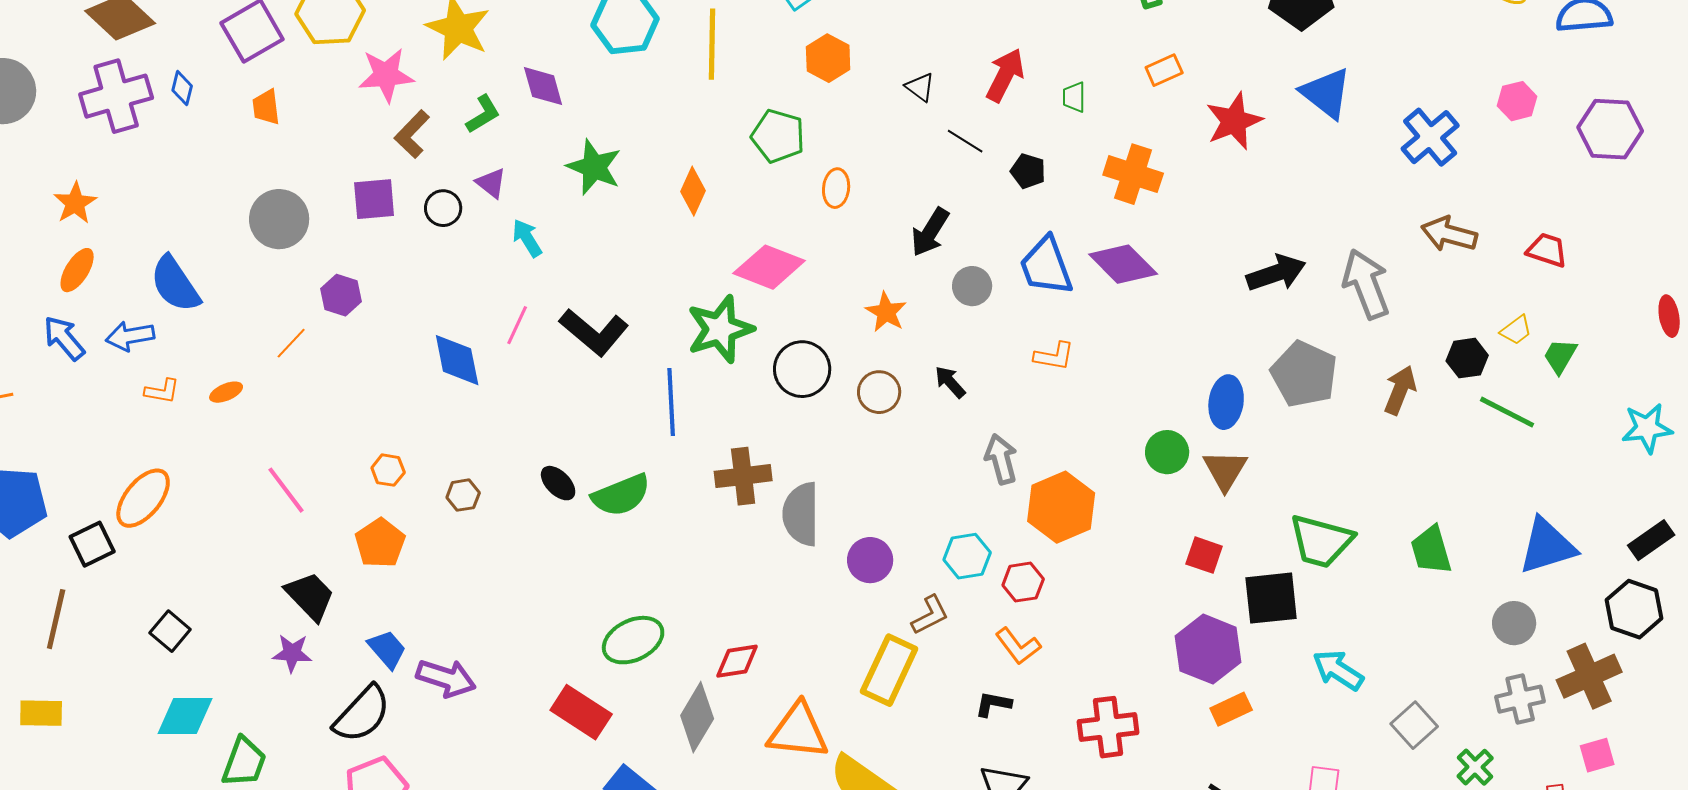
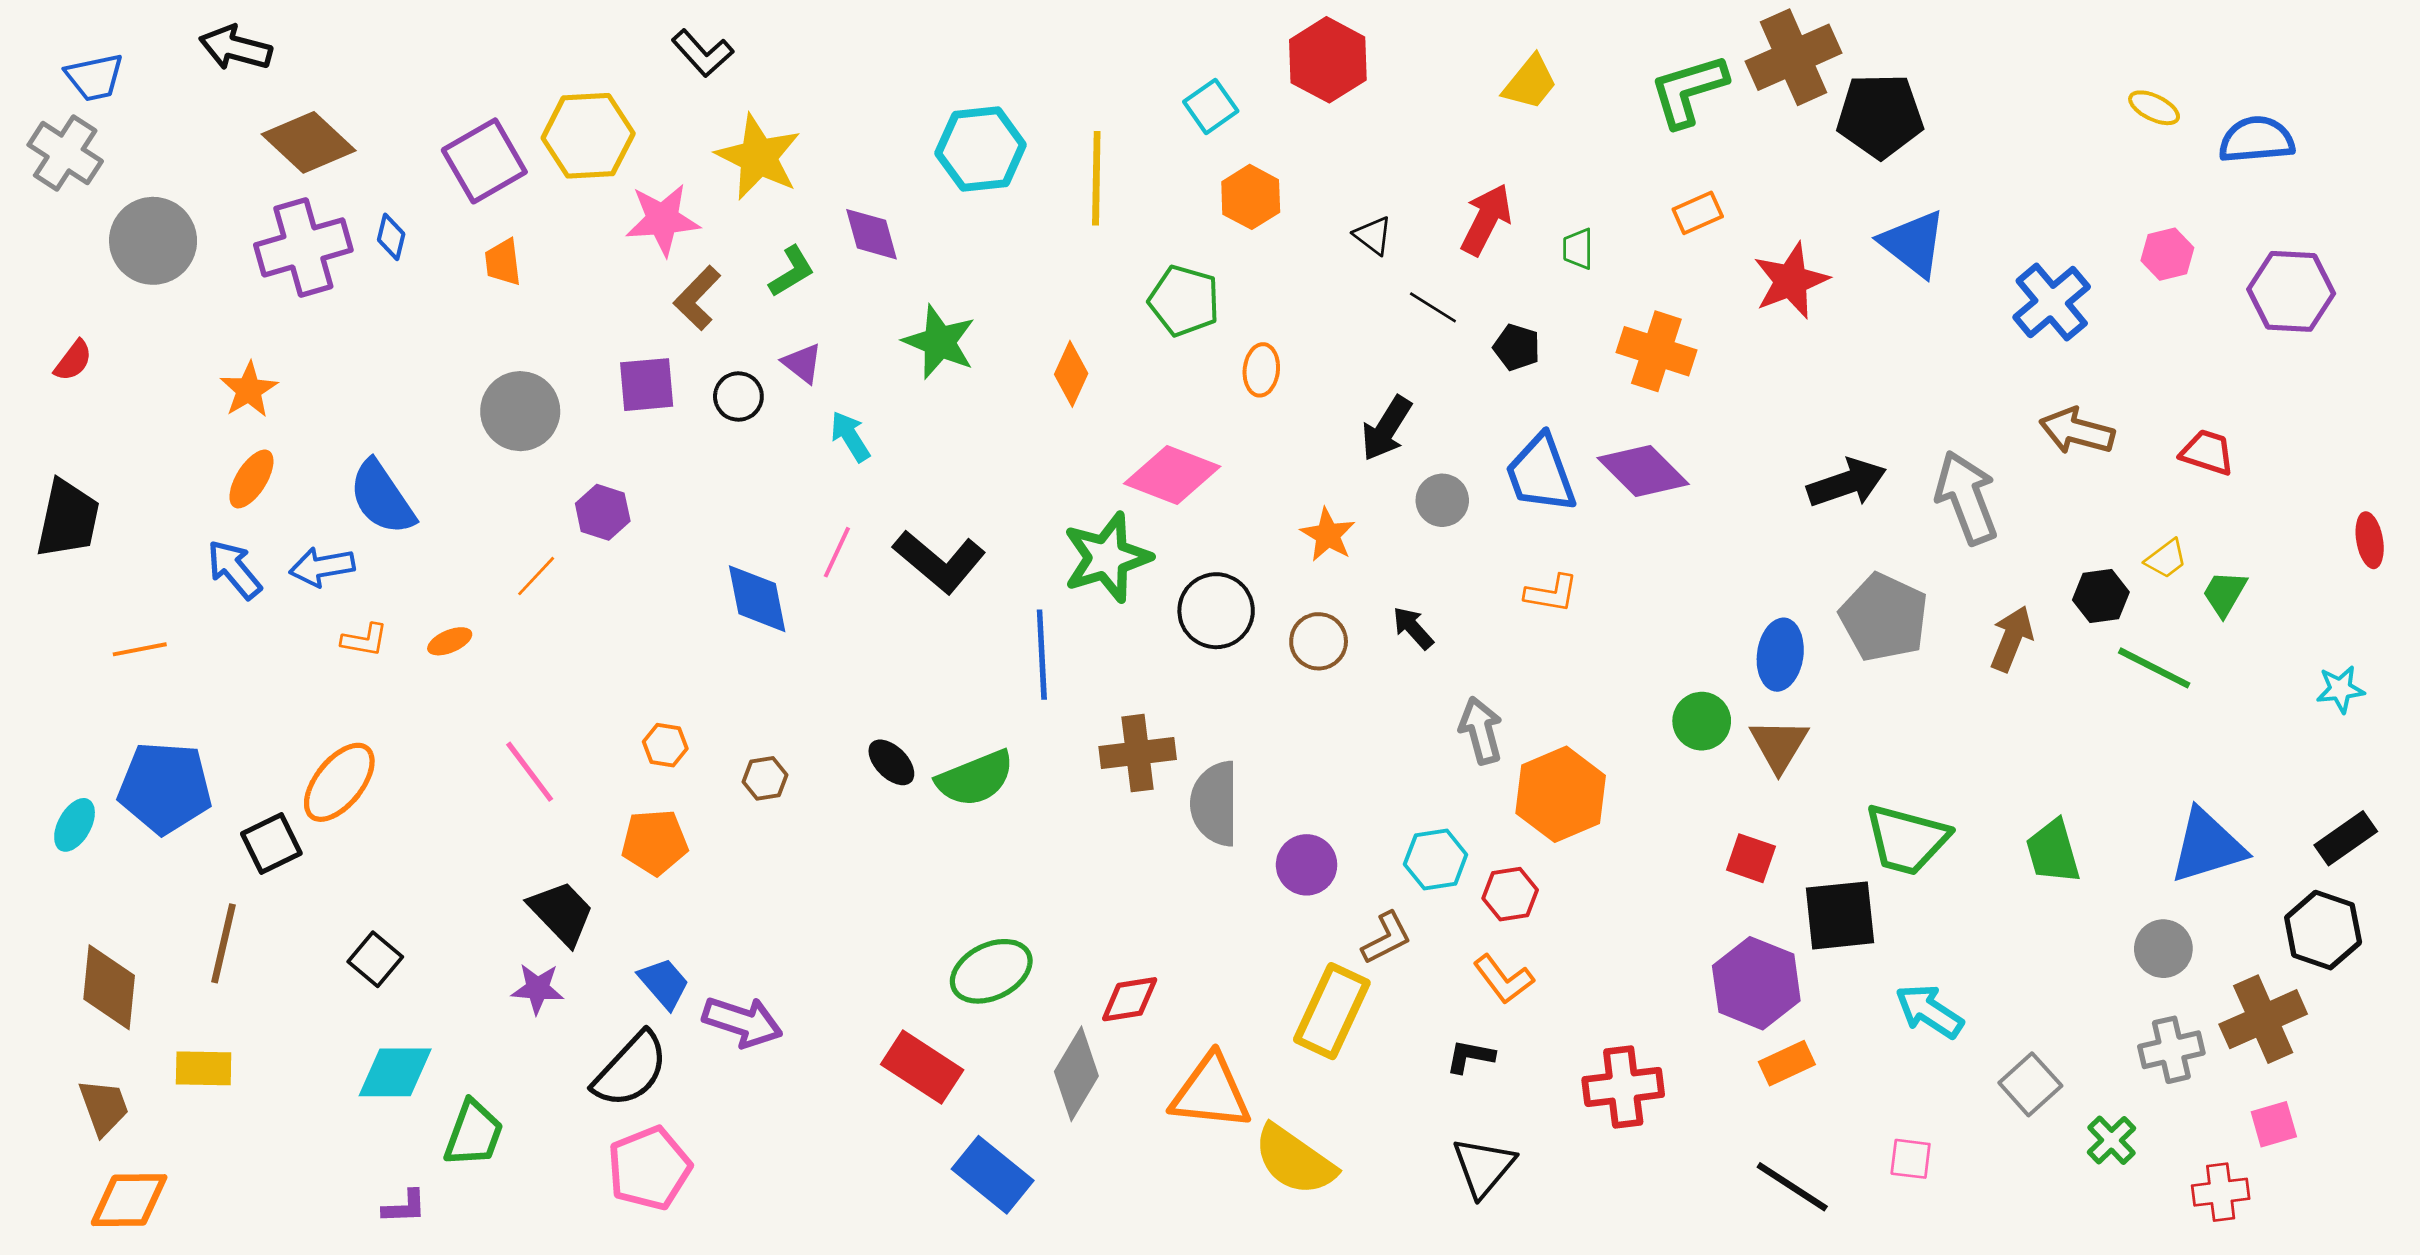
cyan star: (1647, 428) -> (2340, 689), size x0.7
orange pentagon: (380, 543) -> (655, 842), turned 30

